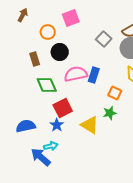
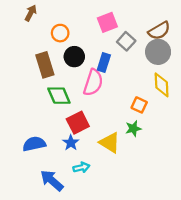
pink square: (71, 18) -> (107, 22), moved
brown rectangle: (35, 59) -> (45, 65), size x1.5
pink semicircle: (76, 74) -> (93, 83), turned 120
blue rectangle: (94, 75) -> (104, 62), moved
cyan arrow: (51, 146) -> (81, 167), moved

